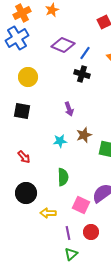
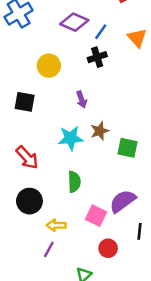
black cross: (82, 74) -> (97, 57), turned -35
yellow circle: (28, 77) -> (49, 66), moved
cyan star: (60, 141) -> (71, 138), size x1.5
red arrow: (24, 157) -> (27, 158), size x1.5
purple line: (68, 233) -> (49, 249), moved, turned 40

